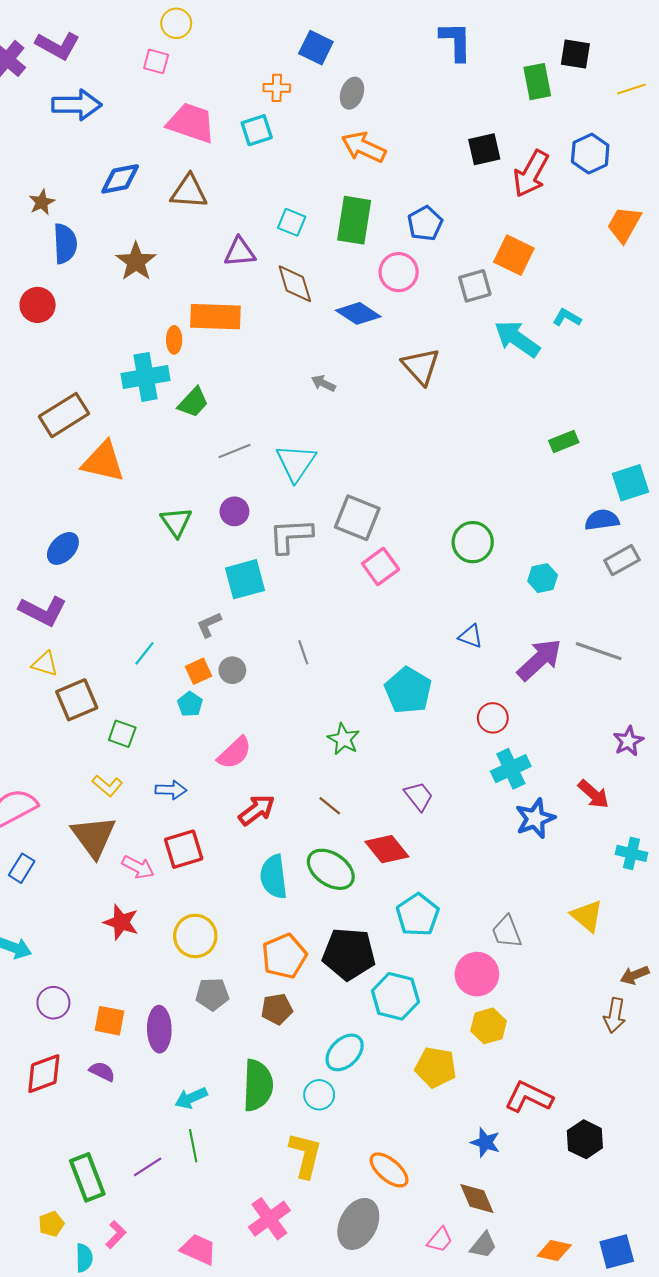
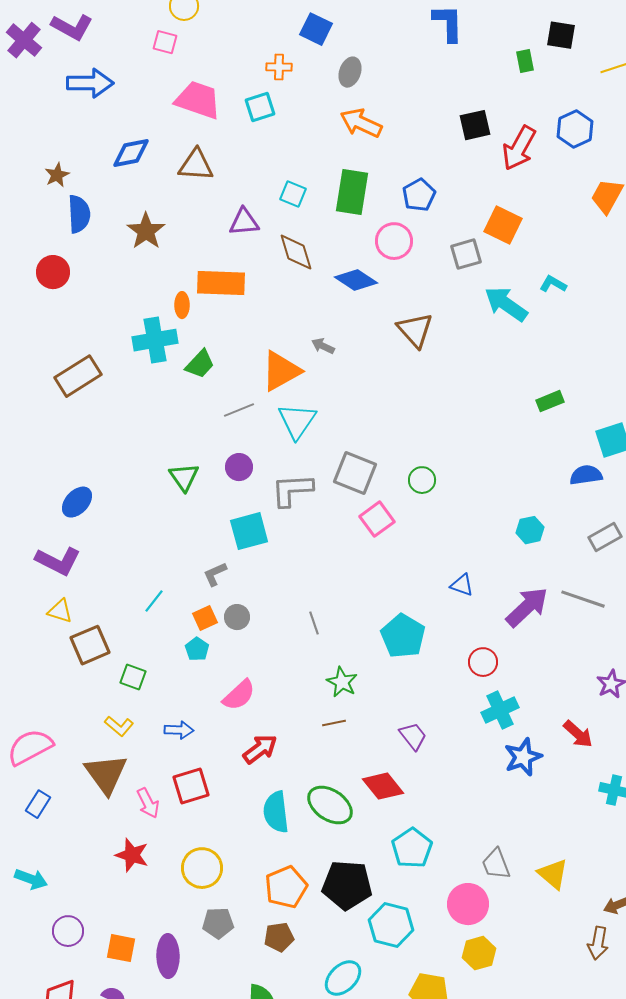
green rectangle: (537, 82) -> (525, 61), size x0.7
orange triangle: (103, 462) -> (281, 371), moved, turned -42
green circle: (473, 542) -> (422, 480), moved, size x0.7
gray rectangle: (622, 560) -> (605, 537), moved
gray line: (303, 652) -> (314, 623), moved
brown line: (330, 806) -> (334, 723), moved, turned -50
pink arrow: (138, 867) -> (148, 803), turned 36
yellow triangle: (587, 916) -> (553, 874), moved

